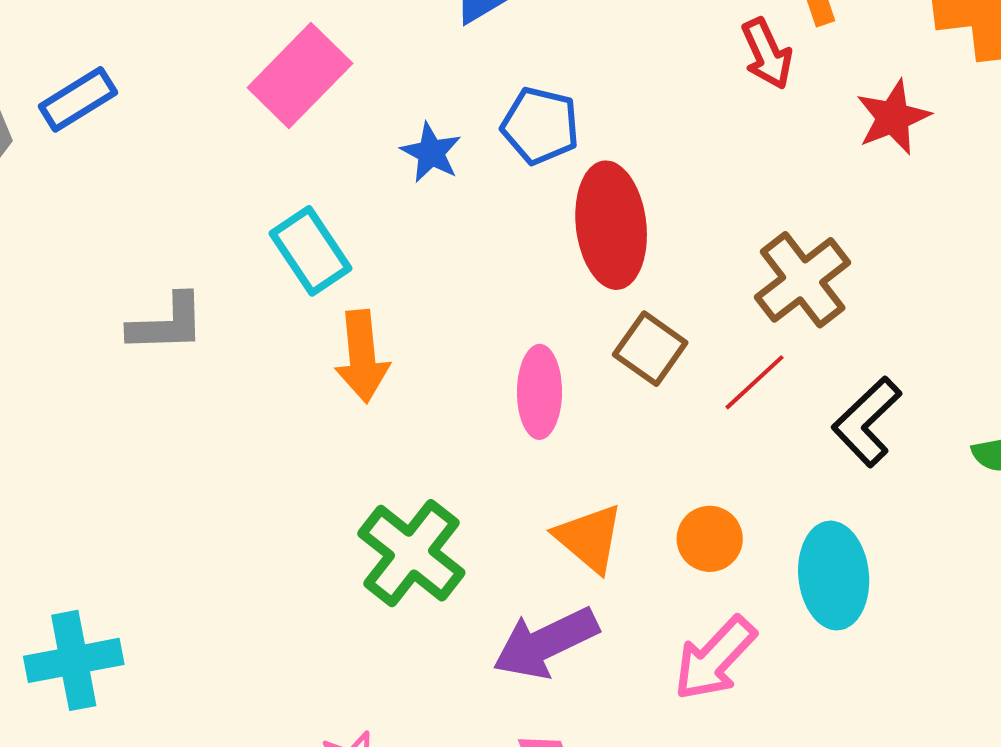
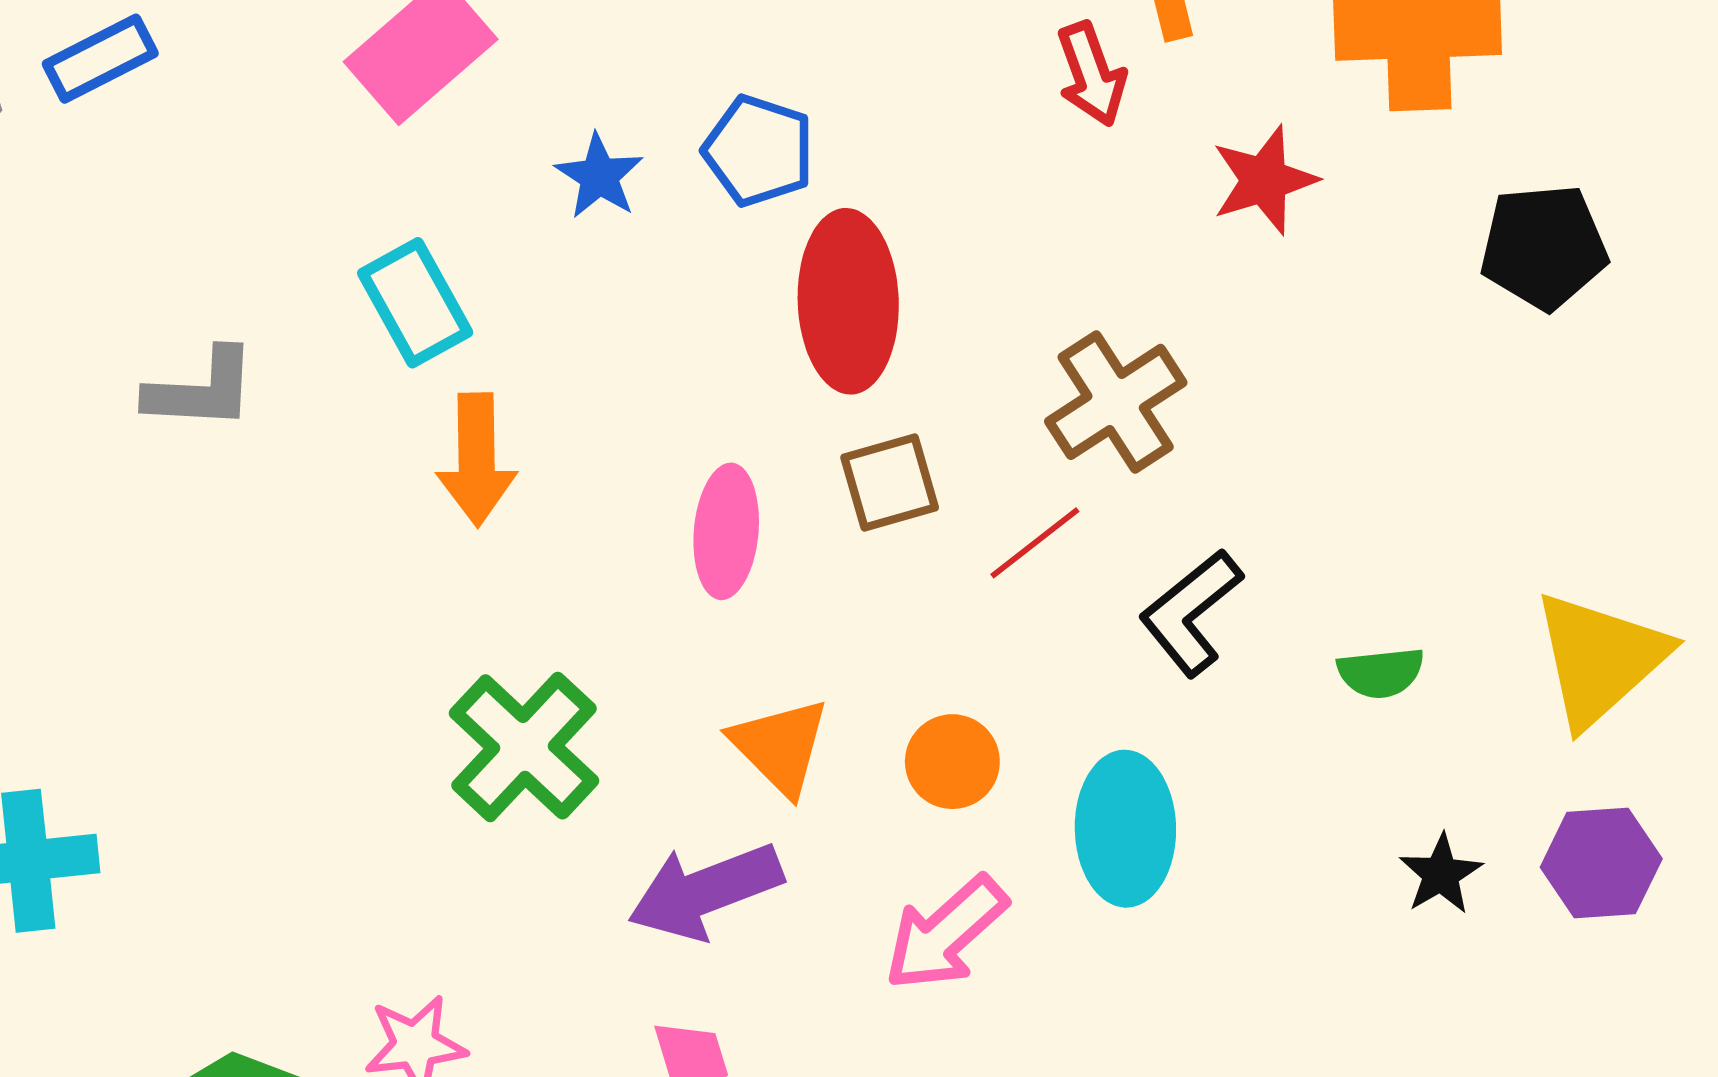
brown square: (650, 349) -> (890, 483), turned 34

